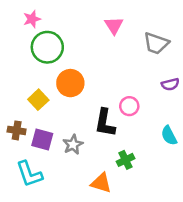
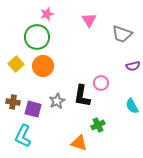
pink star: (32, 19) -> (47, 14), moved
orange circle: (70, 83) -> (43, 66), moved
yellow square: (38, 100) -> (16, 64), moved
gray star: (73, 145) -> (57, 101), moved
cyan L-shape: (29, 174) -> (23, 136), turned 45

